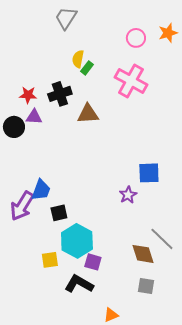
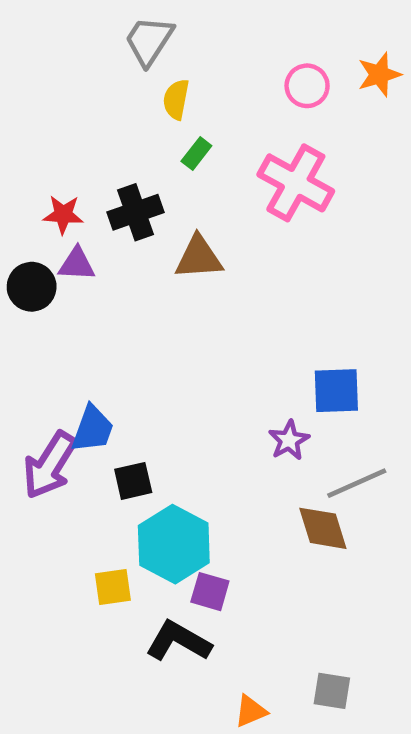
yellow semicircle: (78, 59) -> (176, 99), moved
gray line: (162, 239) -> (357, 483), moved, turned -68
brown diamond: (143, 254) -> (323, 528), moved
gray square: (146, 286) -> (332, 691), moved

